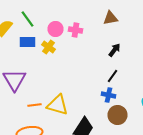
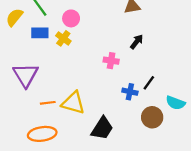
pink cross: (76, 30) -> (111, 61), moved
black line: (112, 76) -> (149, 83), moved
brown circle: (118, 115) -> (152, 117), moved

